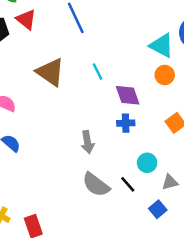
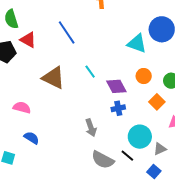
orange circle: (165, 75) -> (144, 76), moved
cyan circle: (147, 163) -> (140, 137), size x1.5

